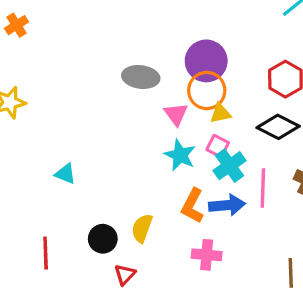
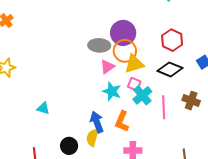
gray ellipse: (141, 77) -> (99, 45), moved
yellow triangle: (220, 113) -> (134, 64), size x1.5
pink triangle: (176, 114) -> (107, 67), turned 35
blue arrow: (227, 205) -> (97, 122), moved, turned -100

